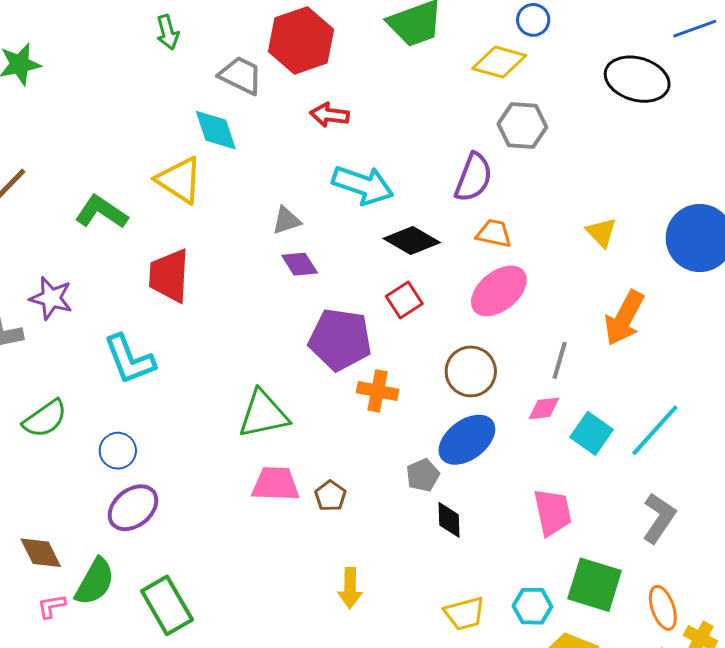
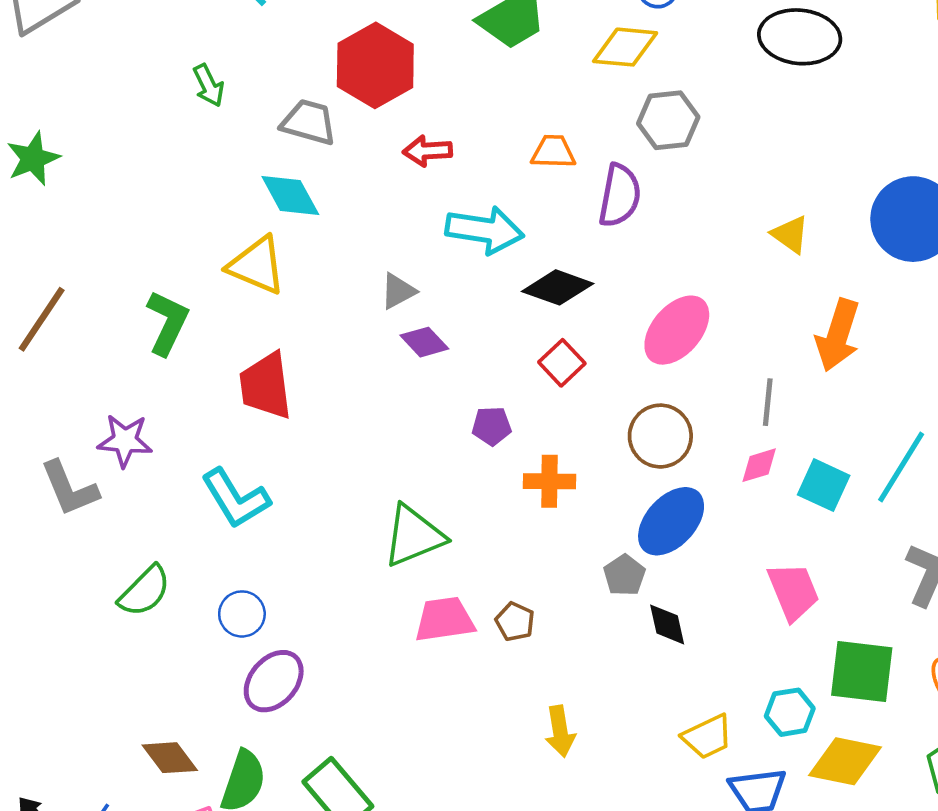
green L-shape: (101, 212) -> (167, 323), turned 92
orange trapezoid: (494, 233) -> (553, 152), moved
purple pentagon: (340, 339) -> (492, 426), size x0.5

